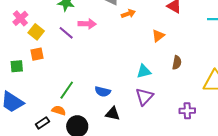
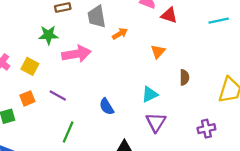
pink arrow: (87, 24) -> (76, 54), size x1.4
yellow square: (36, 32) -> (30, 66), moved
purple line: (66, 33) -> (58, 95), moved
blue semicircle: (103, 92) -> (107, 107), moved, turned 56

